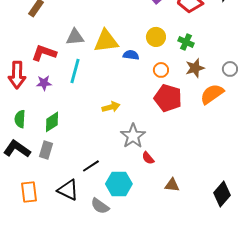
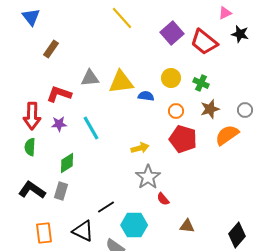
cyan line: (75, 71) -> (91, 128), moved, turned -45
yellow arrow: (111, 107) -> (140, 148), moved
green semicircle: (20, 119) -> (30, 147), moved

